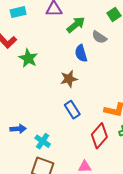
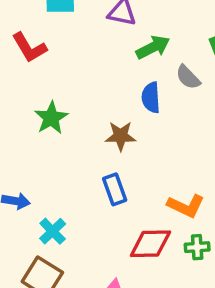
green star: (28, 58) -> (51, 118), moved
red diamond: (99, 136) -> (150, 244), turned 35

